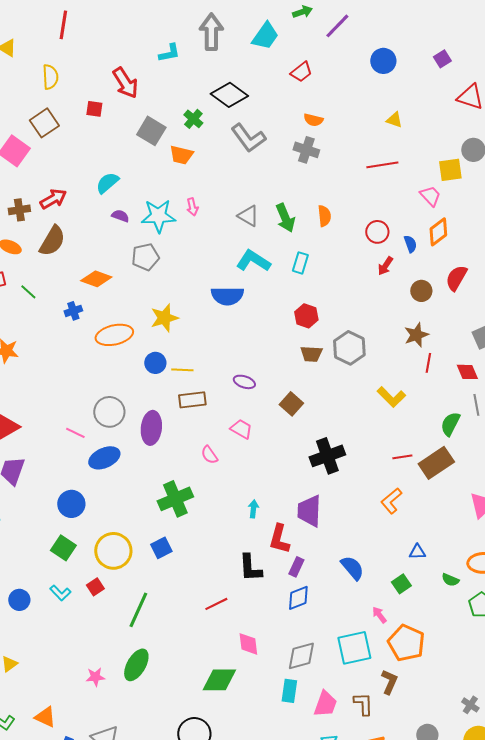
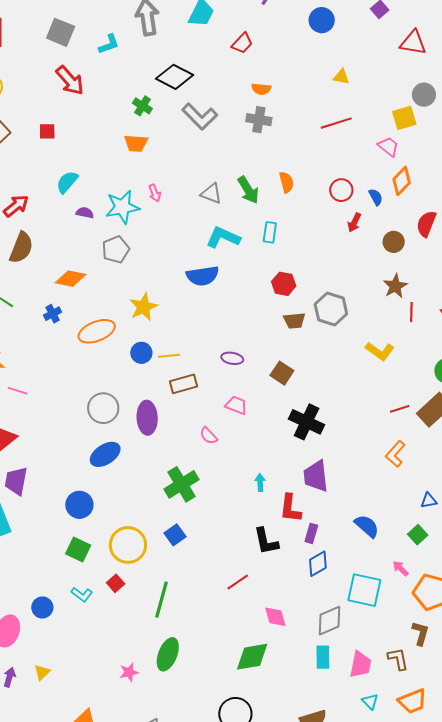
red square: (94, 109) -> (47, 131), moved
gray square: (151, 131) -> (61, 32), moved
pink line: (75, 433) -> (18, 391), moved
black cross: (327, 456) -> (307, 422), moved, turned -36
cyan square: (354, 648) -> (364, 590), moved, turned 33

